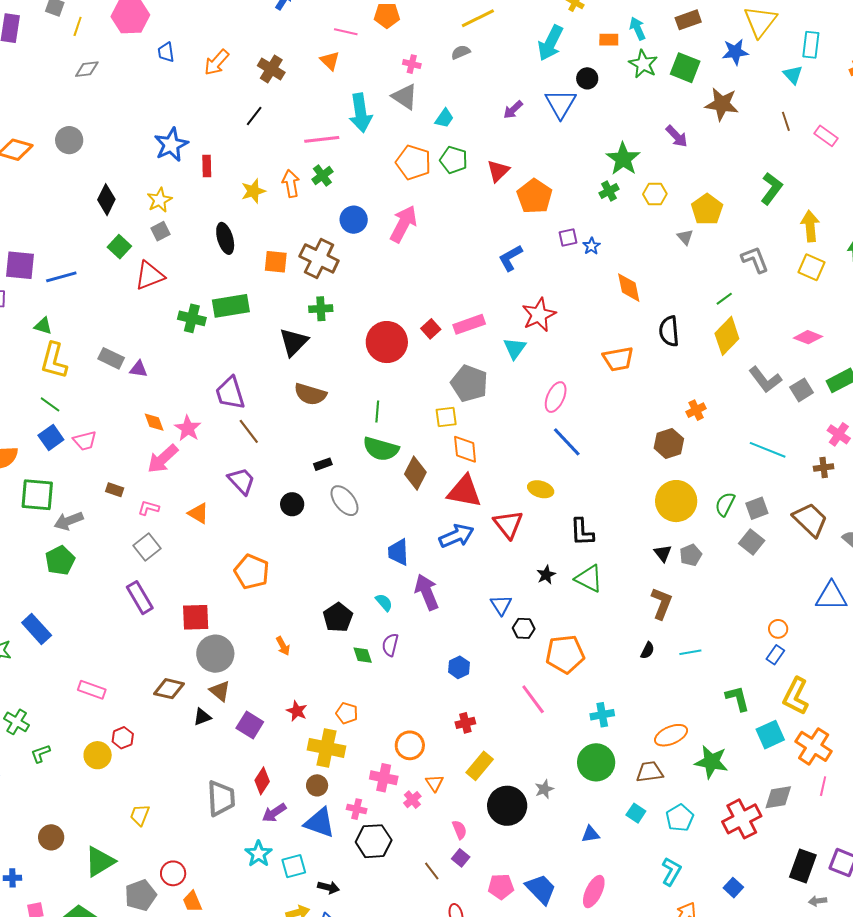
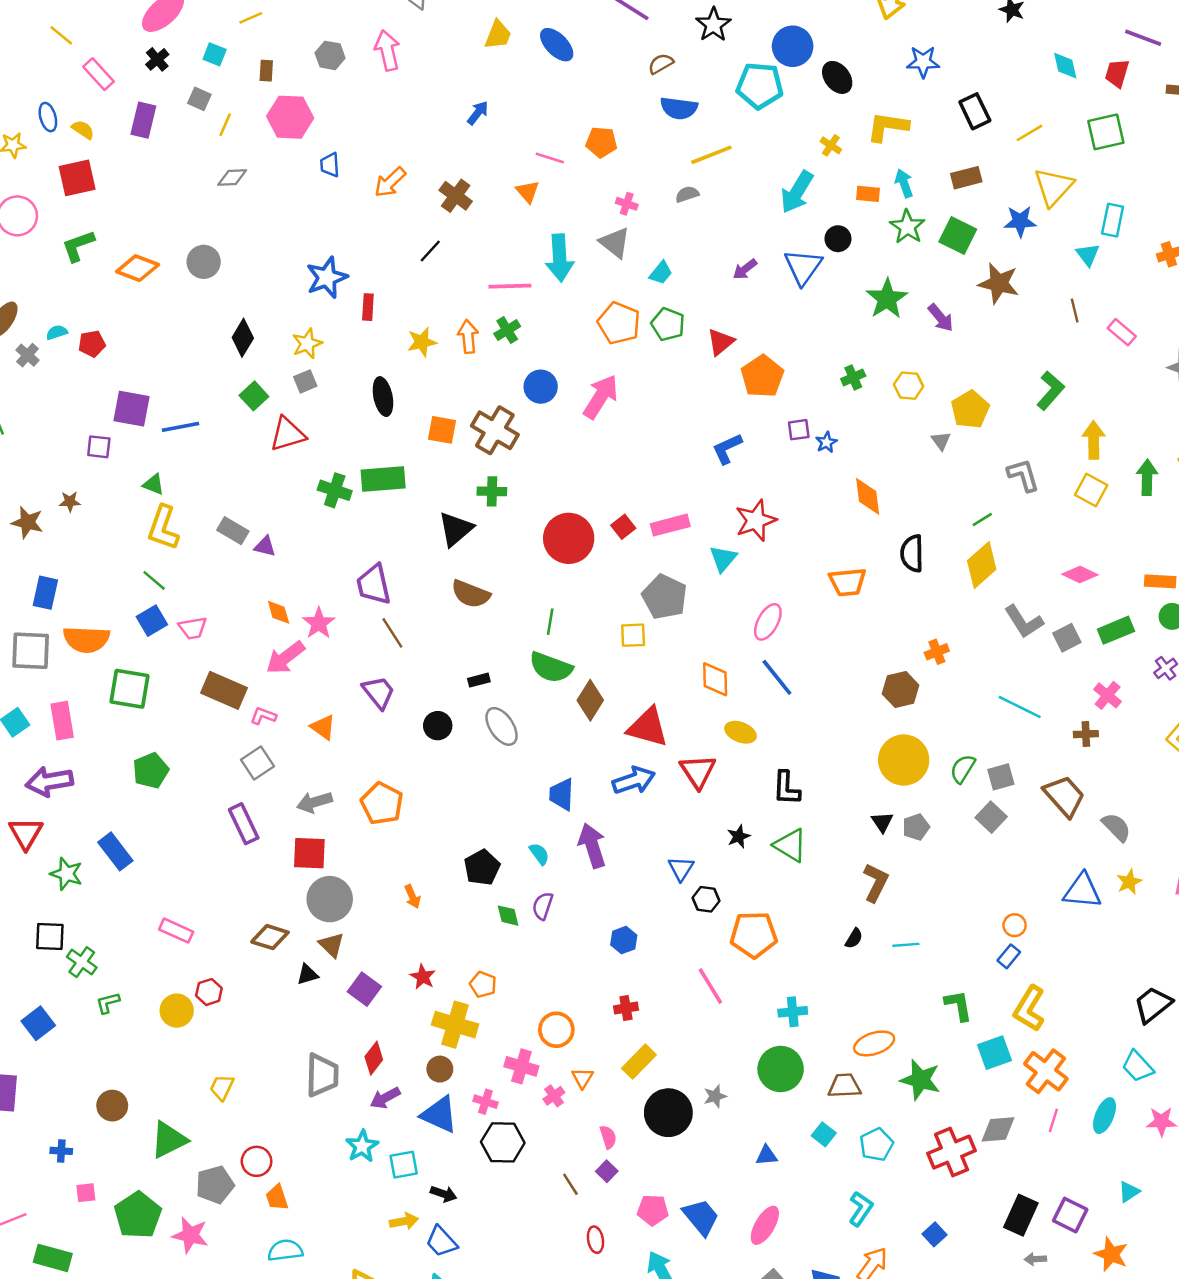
green star: (623, 159) -> (887, 299), moved
orange diamond: (465, 449) -> (715, 679), moved
brown rectangle: (115, 490) -> (224, 690), size x2.0
gray arrow: (69, 521) -> (314, 802), moved

